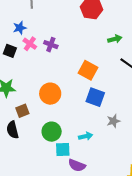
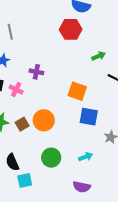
pink cross: (30, 44) -> (16, 90), moved
brown square: (22, 111) -> (22, 124), moved
cyan square: (63, 149) -> (25, 180), moved

